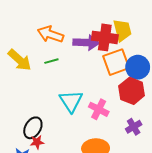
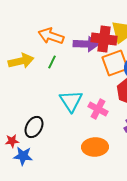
yellow arrow: (20, 60) -> (21, 61), turned -55
green line: (51, 61) -> (52, 62), turned -48
red star: (37, 142) -> (12, 141), moved

